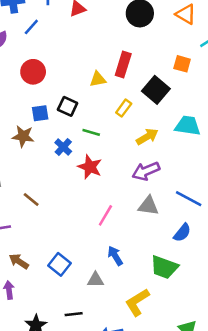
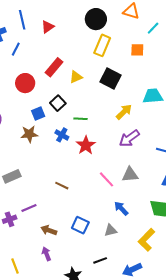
red rectangle: (123, 64) -> (54, 67), moved, turned 36
black square: (156, 90) -> (111, 79), moved
black square: (68, 106) -> (58, 103), turned 35
yellow rectangle: (124, 108) -> (102, 45), moved, size x1.5
red star: (90, 167) -> (86, 145), turned 30
brown line: (31, 200) -> (62, 186), moved
gray triangle: (148, 206) -> (130, 175), moved
pink line: (105, 215) -> (106, 179), turned -60

